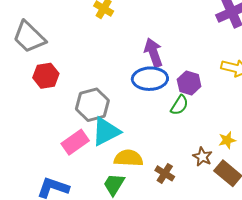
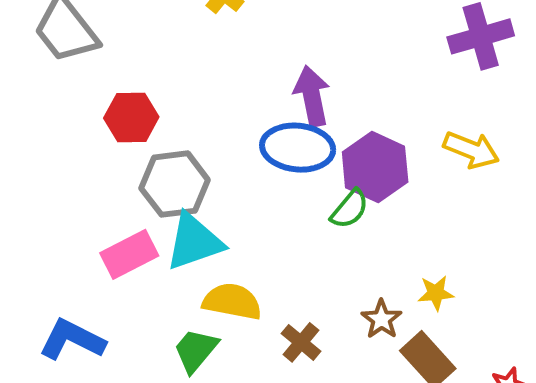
red hexagon: (46, 76) -> (131, 118), moved
purple hexagon: (189, 83) -> (375, 167), size x1.4

